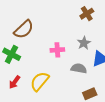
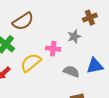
gray star: (84, 43) -> (74, 36), moved
yellow semicircle: (40, 81) -> (31, 63), moved

